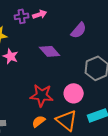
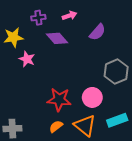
pink arrow: (40, 14) -> (69, 16), moved
purple diamond: (50, 51) -> (57, 38), moved

